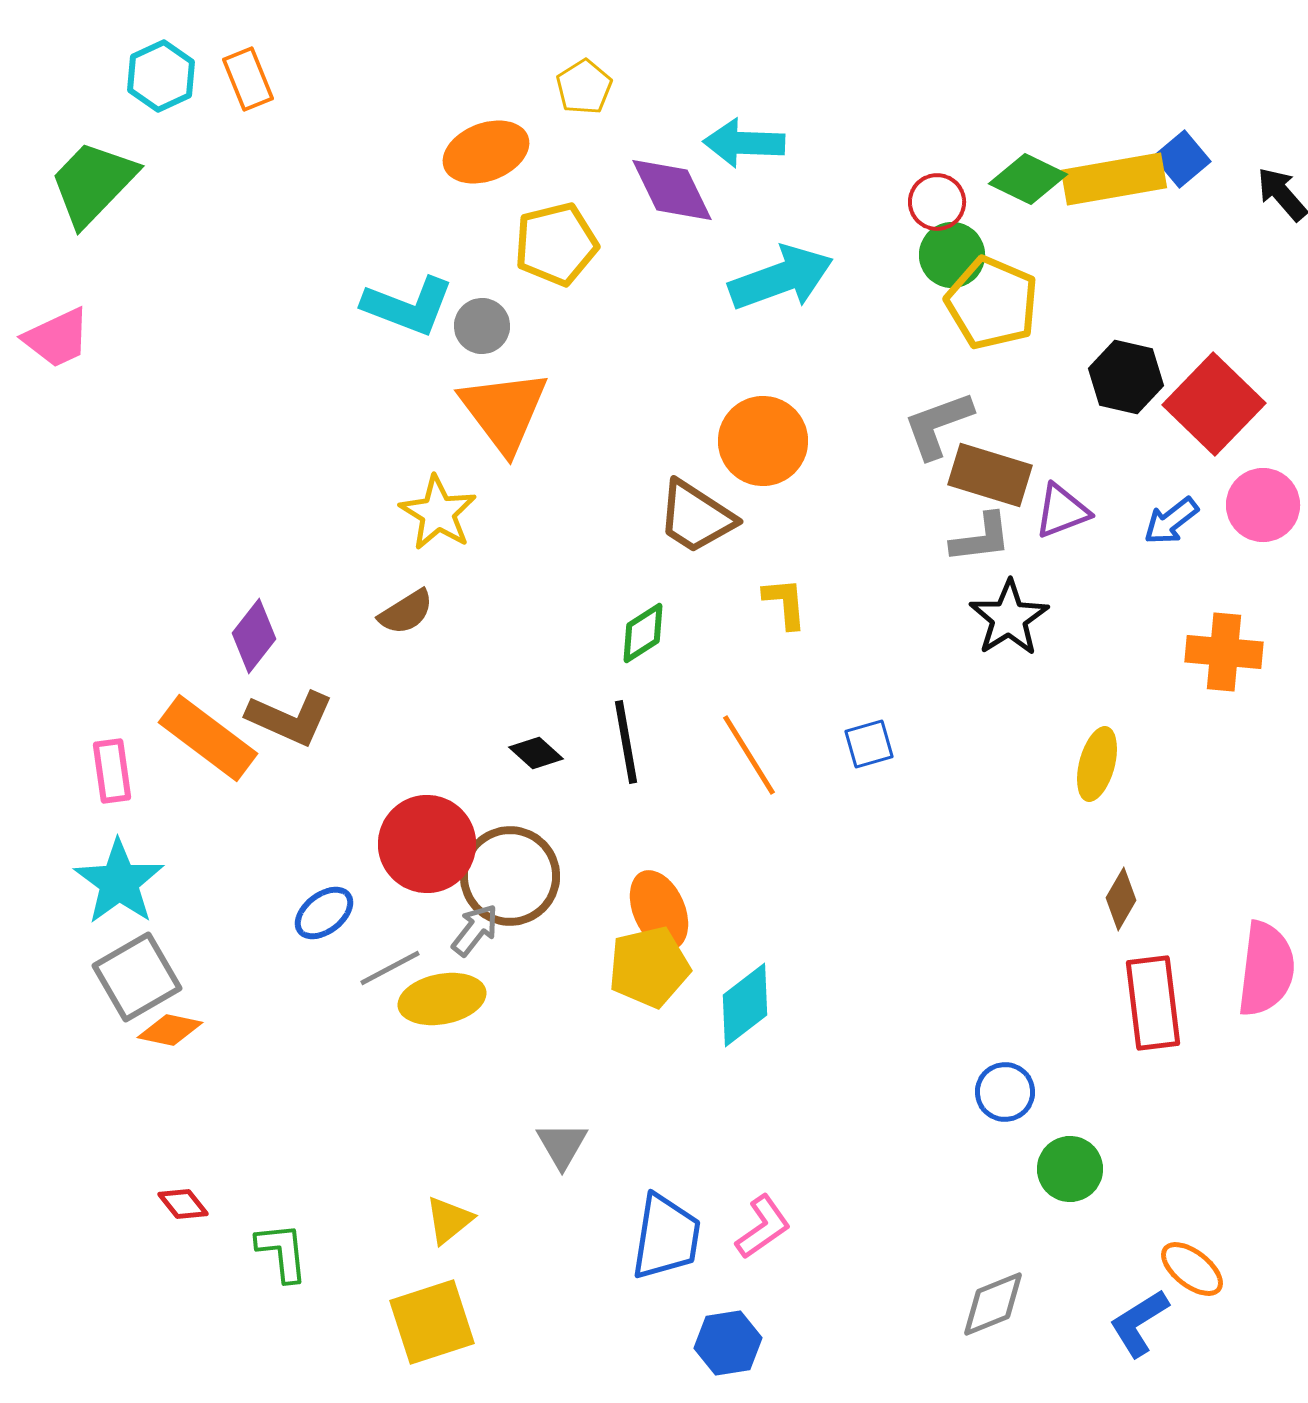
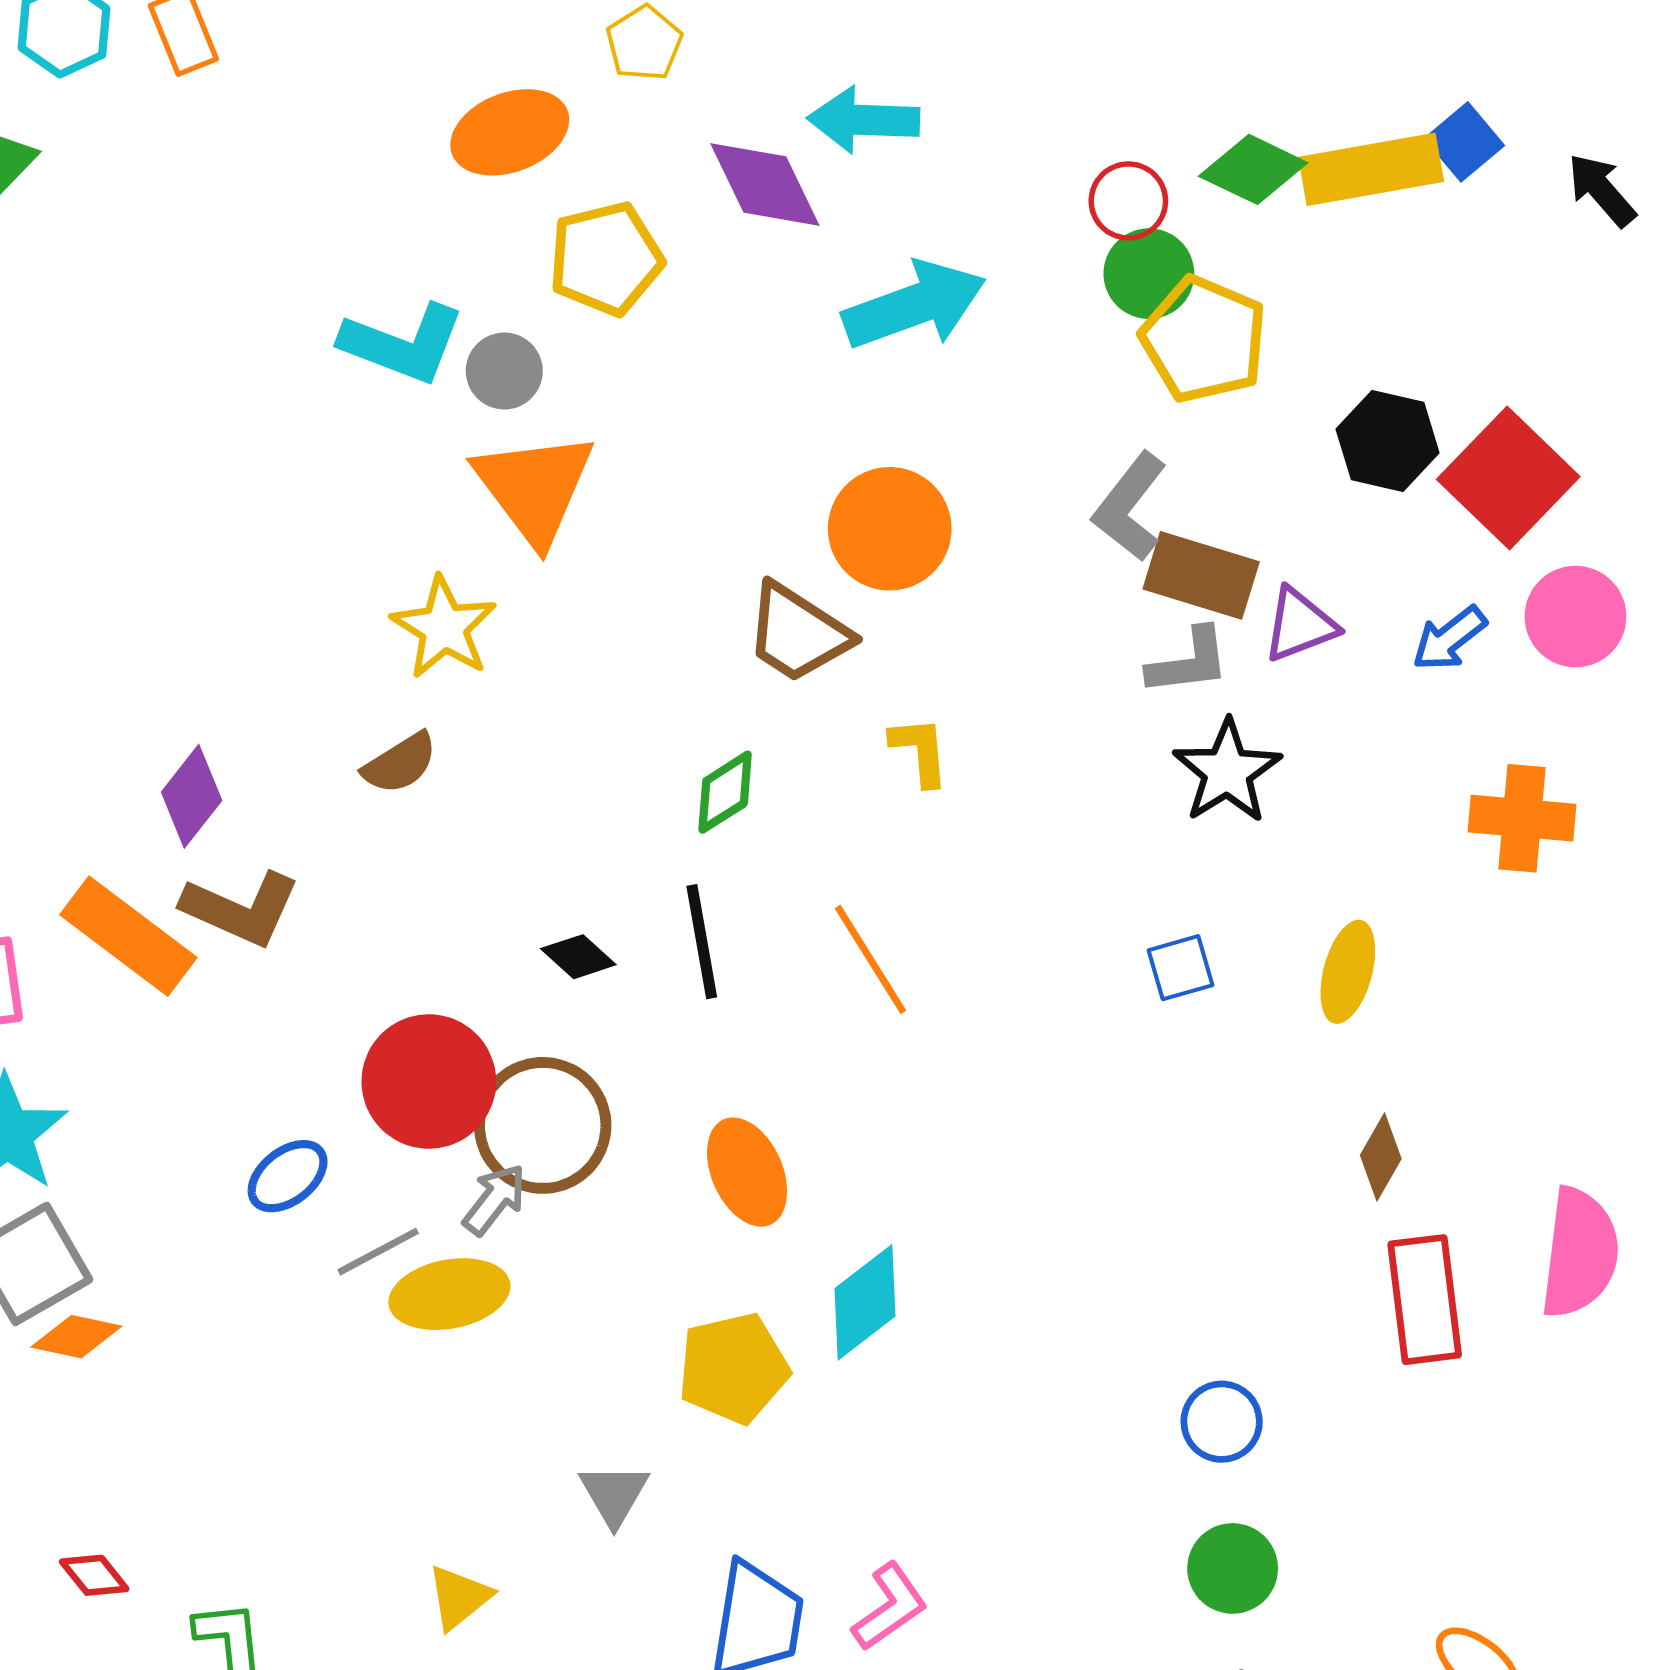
gray L-shape: (938, 425) -> (1130, 507), turned -32
blue square: (869, 744) -> (1180, 968), moved
yellow pentagon: (649, 967) -> (733, 1368), moved
green circle: (1070, 1169) -> (1233, 1568), moved

